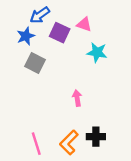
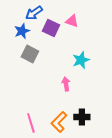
cyan star: (97, 52) -> (81, 60), moved, turned -30

